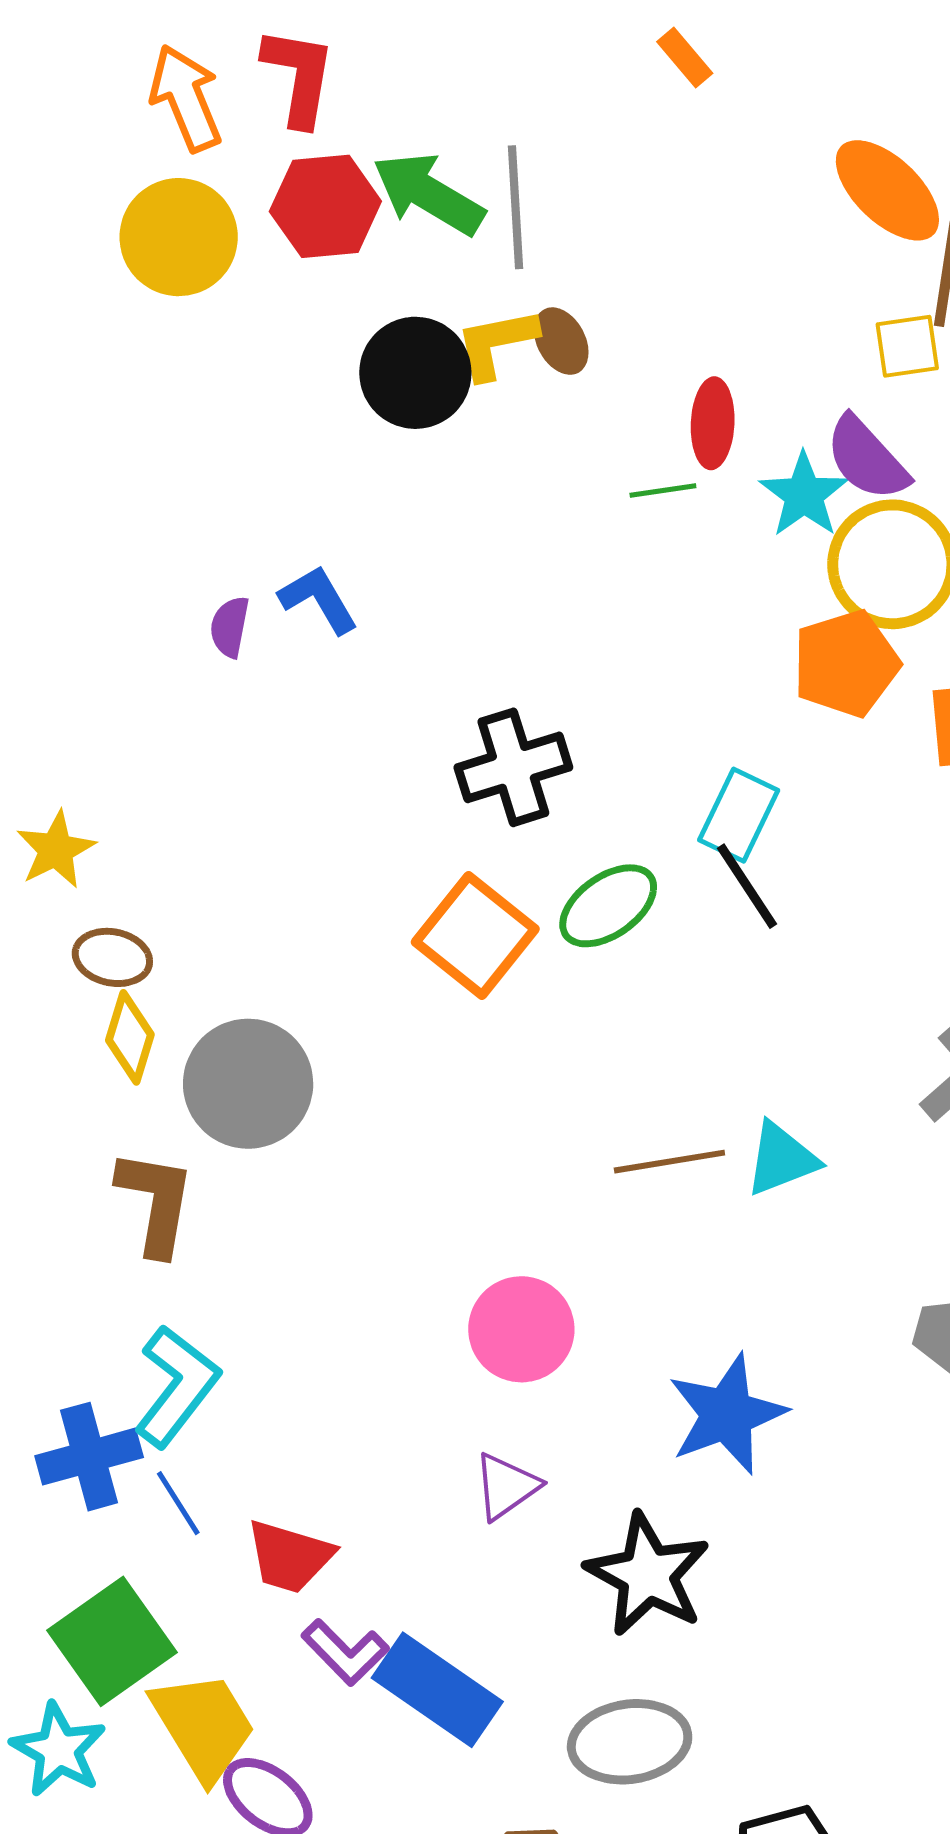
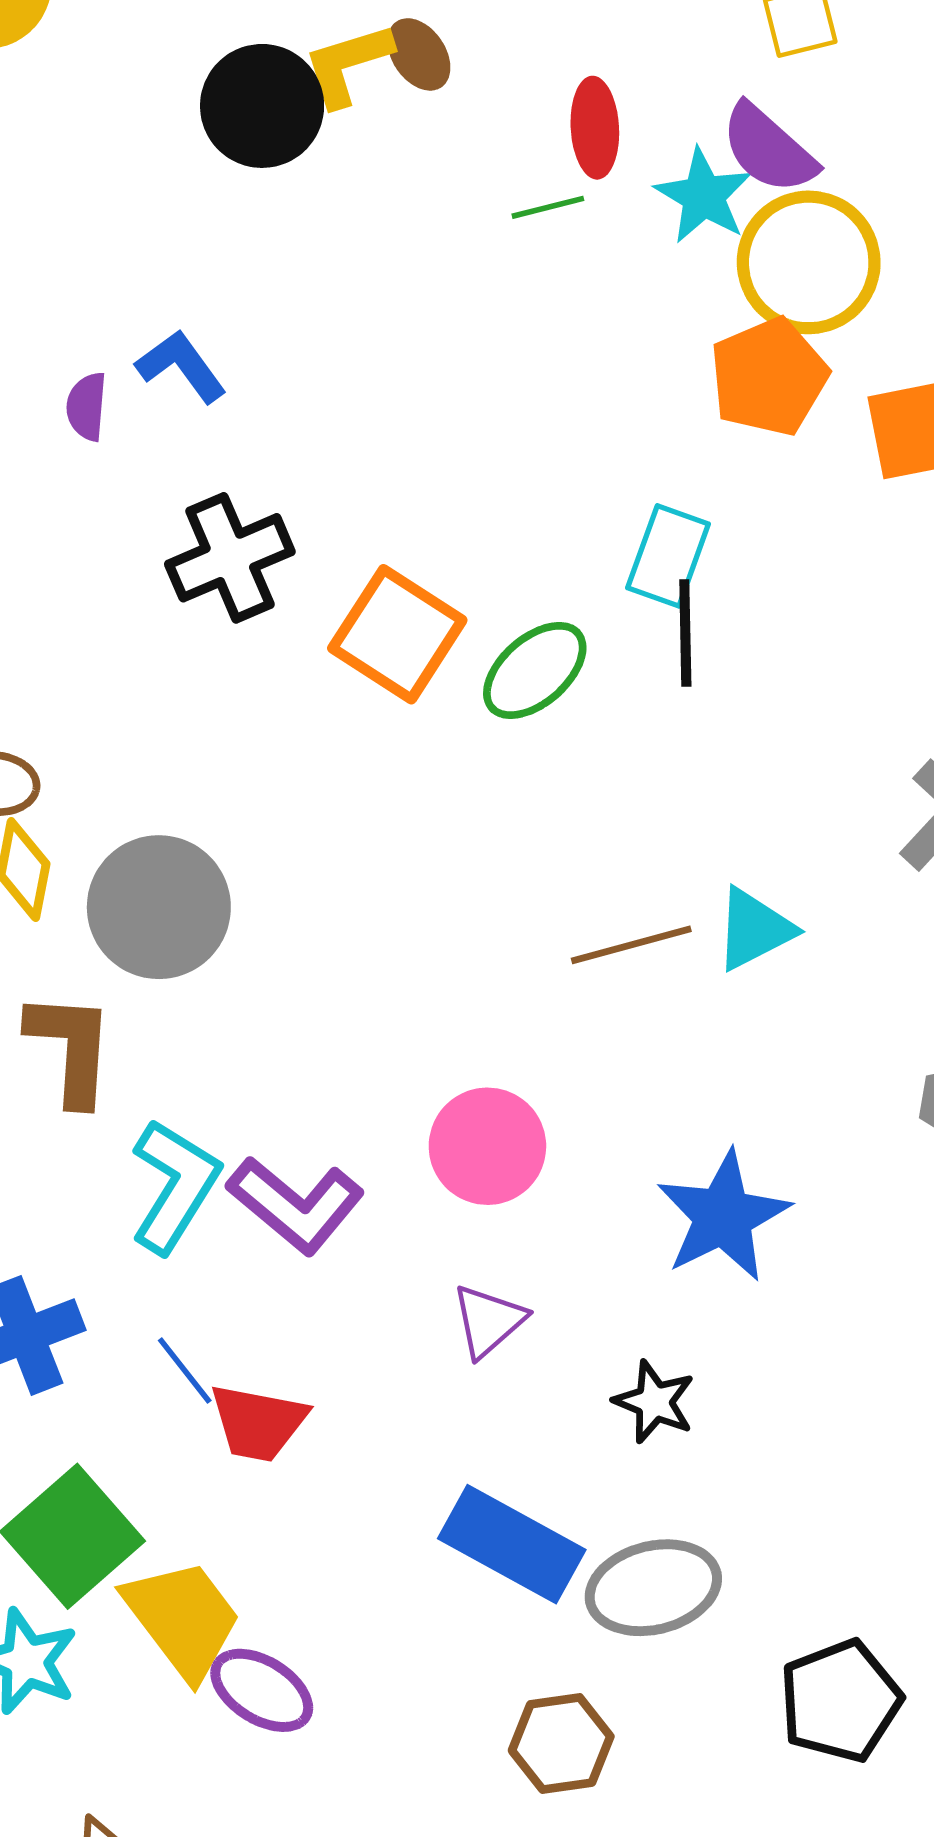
black cross: (513, 767) -> (230, 558), moved
black line: (747, 886) -> (685, 633), turned 38
orange square: (475, 936) -> (397, 634), moved
cyan L-shape: (177, 1386) -> (175, 1186), moved
blue line: (178, 1503) -> (185, 1371), moved
black star: (648, 1575) -> (654, 1402), size x0.6
purple L-shape: (345, 1652) -> (296, 1205), moved, size x1.4
blue rectangle: (437, 1690) -> (512, 1544), moved

